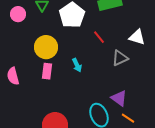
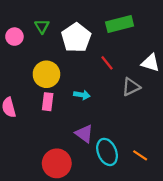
cyan arrow: (77, 65) -> (82, 95), turned -56
purple triangle: (119, 98) -> (84, 134), moved

